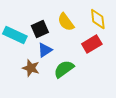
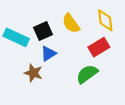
green semicircle: (64, 69) -> (87, 74), moved

